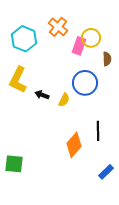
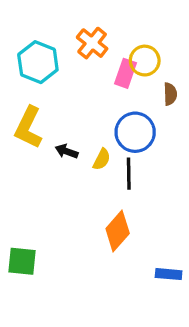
black line: (98, 131) -> (129, 174), moved
blue rectangle: (106, 172) -> (169, 274), turned 49

